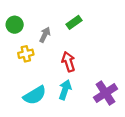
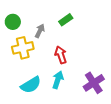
yellow cross: (26, 54) -> (23, 48), size x1.5

